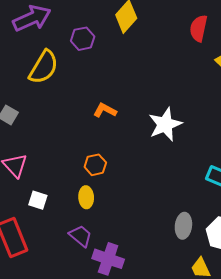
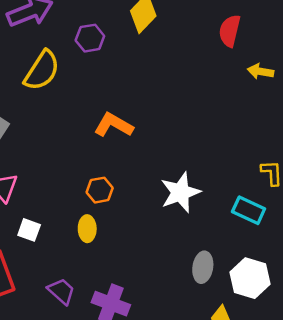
orange L-shape: (105, 110) -> (114, 125), size x1.4
white star: (165, 124) -> (180, 192), moved
purple trapezoid: (81, 236) -> (61, 291), moved

